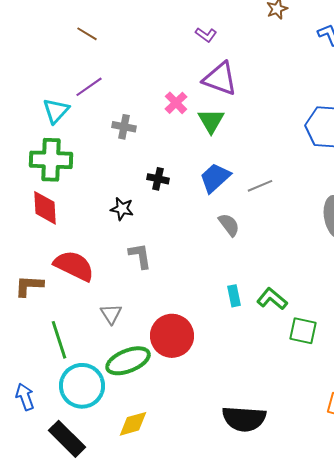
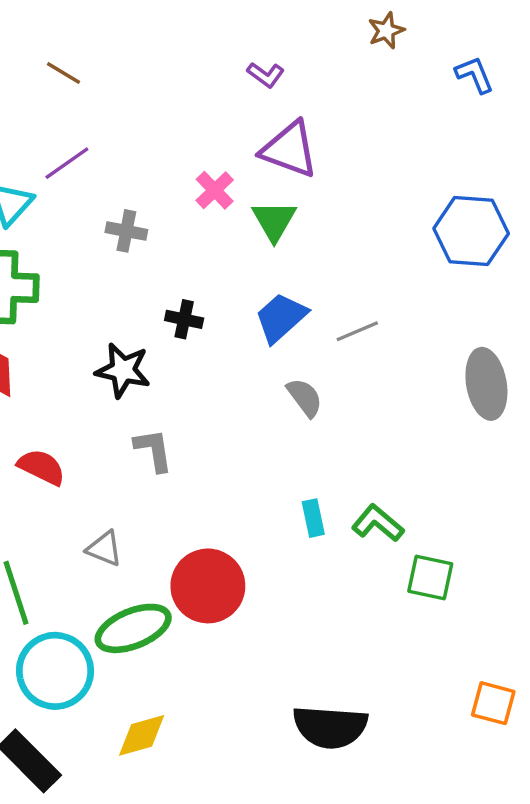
black star: (122, 209) -> (123, 370), size x1.4
red semicircle: (74, 266) -> (41, 467), size x0.7
gray triangle: (111, 314) -> (104, 549), turned -35

